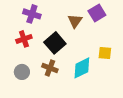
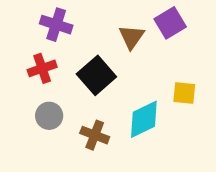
brown cross: (50, 68) -> (95, 135), moved
gray circle: (22, 72) -> (49, 116), moved

